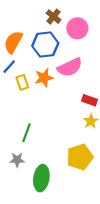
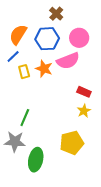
pink circle: (77, 28) -> (79, 38), moved
orange star: (44, 78) -> (44, 69), turned 30
gray star: (17, 160) -> (15, 142), size x1.5

